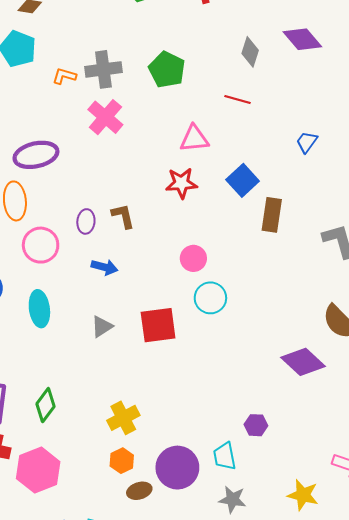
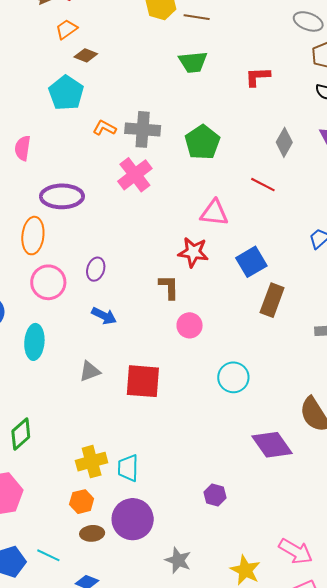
brown L-shape: (123, 216) -> (169, 287), moved
cyan circle: (210, 298) -> (233, 377), moved
cyan trapezoid: (225, 456) -> (128, 468), moved

